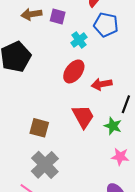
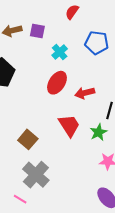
blue pentagon: (106, 25) -> (97, 43), moved
green star: (113, 126) -> (98, 132), turned 30
brown square: (39, 128) -> (28, 139), turned 30

